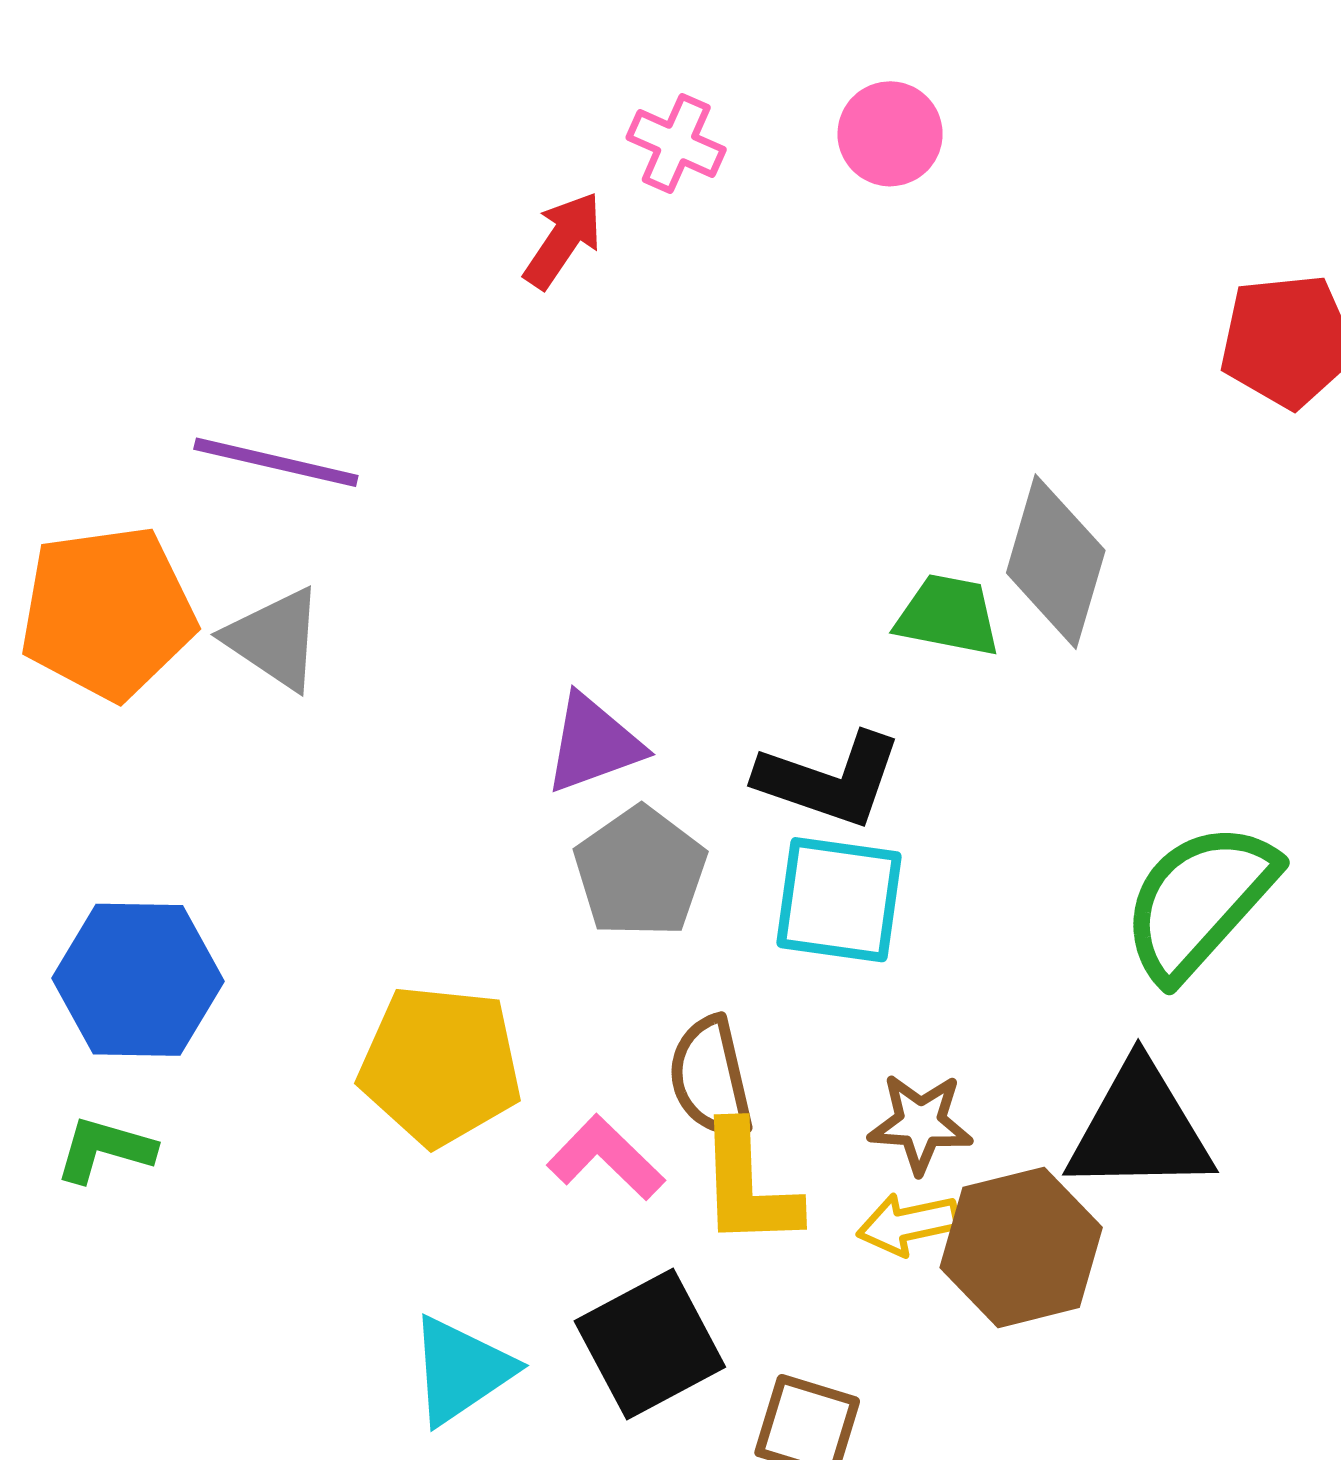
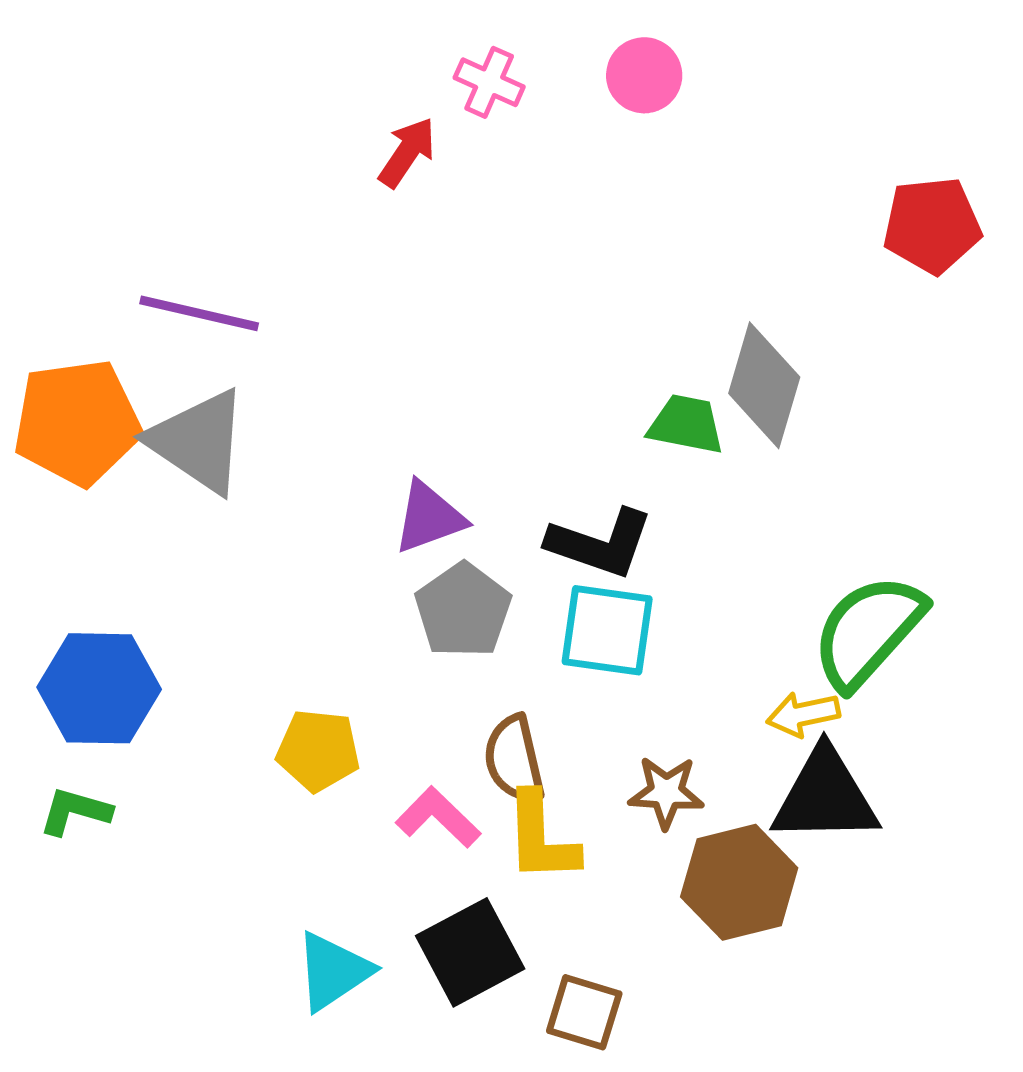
gray triangle: (275, 639) -> (198, 441), size x1.4
yellow pentagon: (440, 1065) -> (318, 750), size x0.7
yellow arrow: (908, 1224) -> (803, 714), moved

